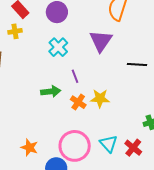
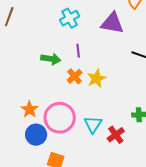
purple triangle: (101, 41) -> (112, 23), turned 50
yellow star: (100, 98) -> (96, 78), turned 30
orange star: (29, 147) -> (29, 109), moved

